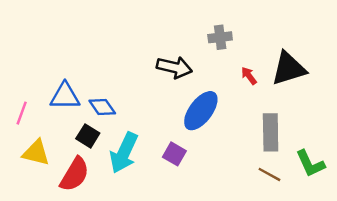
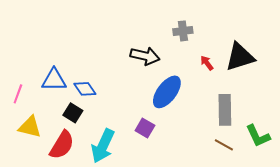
cyan arrow: (124, 153) -> (103, 146), moved

